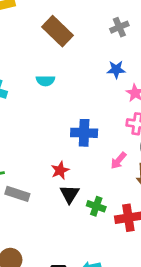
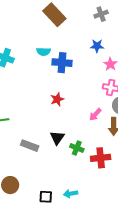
blue cross: (84, 133) -> (62, 63), moved
red star: (60, 170) -> (57, 99), moved
gray rectangle: (17, 194) -> (30, 146), moved

